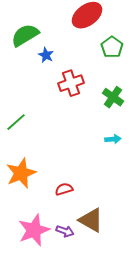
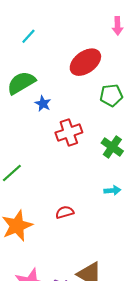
green pentagon: (112, 47) -> (111, 95), turned 30
red semicircle: (64, 189) -> (65, 212), moved

